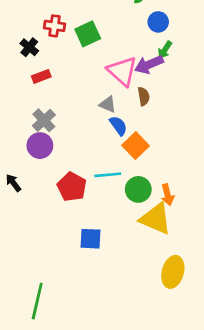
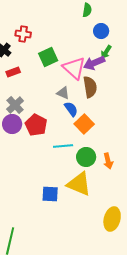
green square: (88, 34) -> (48, 57), moved
brown semicircle: (144, 96) -> (90, 87), size x1.5
red pentagon: (72, 187) -> (36, 125), moved
yellow triangle: (156, 219) -> (79, 184), moved

